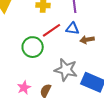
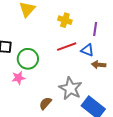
green circle: (33, 47) -> (28, 59), moved
pink star: (24, 88) -> (18, 78), moved

